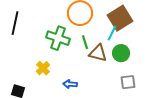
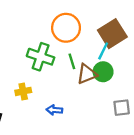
brown triangle: (98, 53) -> (87, 74), turned -36
green circle: (121, 53) -> (103, 72), moved
yellow cross: (43, 68) -> (23, 91), turned 32

